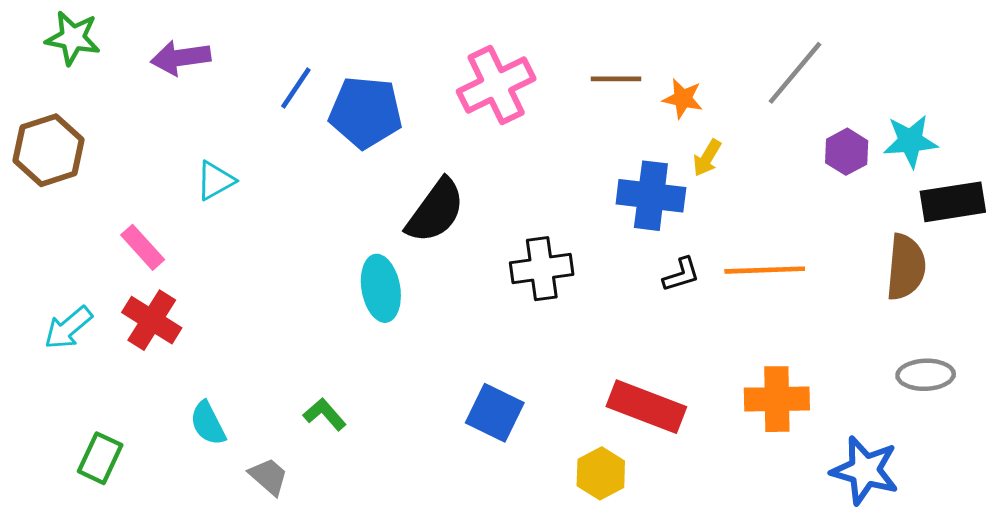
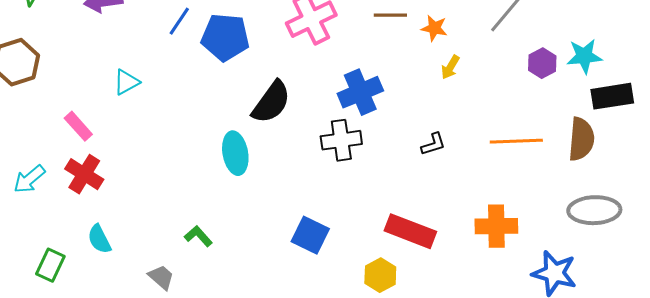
blue cross: (651, 196) -> (360, 92), moved, turned -30
orange line: (765, 270) -> (516, 141), moved
gray ellipse: (926, 375) -> (594, 210), size x1.4
cyan semicircle: (208, 423) -> (99, 239), moved

